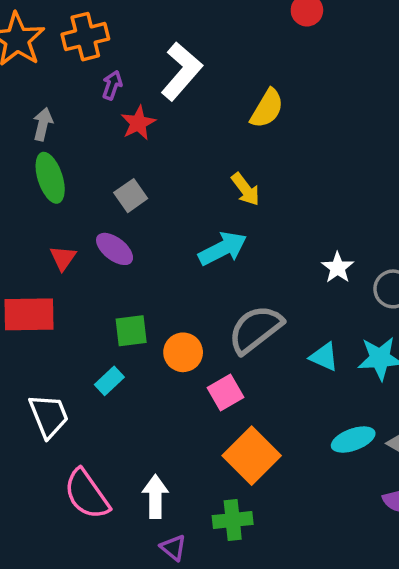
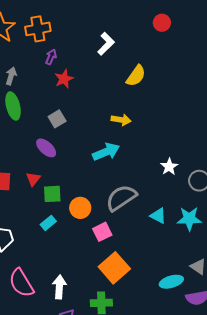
white L-shape: (181, 71) -> (106, 44), moved, size x0.7
yellow arrow: (246, 189) -> (121, 120), turned -48
red triangle: (63, 258) -> (33, 179), moved
cyan rectangle: (109, 381) -> (48, 223), moved
cyan ellipse: (353, 440) -> (171, 282), moved

